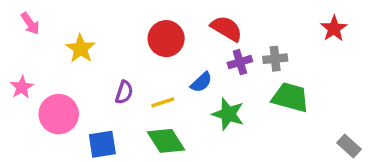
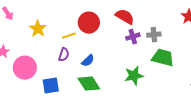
blue semicircle: (201, 82) -> (88, 61), moved
yellow line: (163, 102) -> (69, 36), moved
green star: (228, 114) -> (134, 76), moved, turned -30

